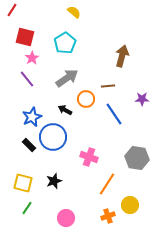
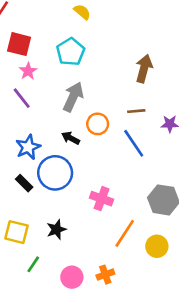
gray arrow: (67, 78) -> (73, 97), turned -30
brown line: (108, 86) -> (136, 111), moved
yellow circle: (130, 205) -> (157, 246), moved
green line: (27, 208) -> (33, 264), moved
orange cross: (108, 216) -> (105, 275), moved

